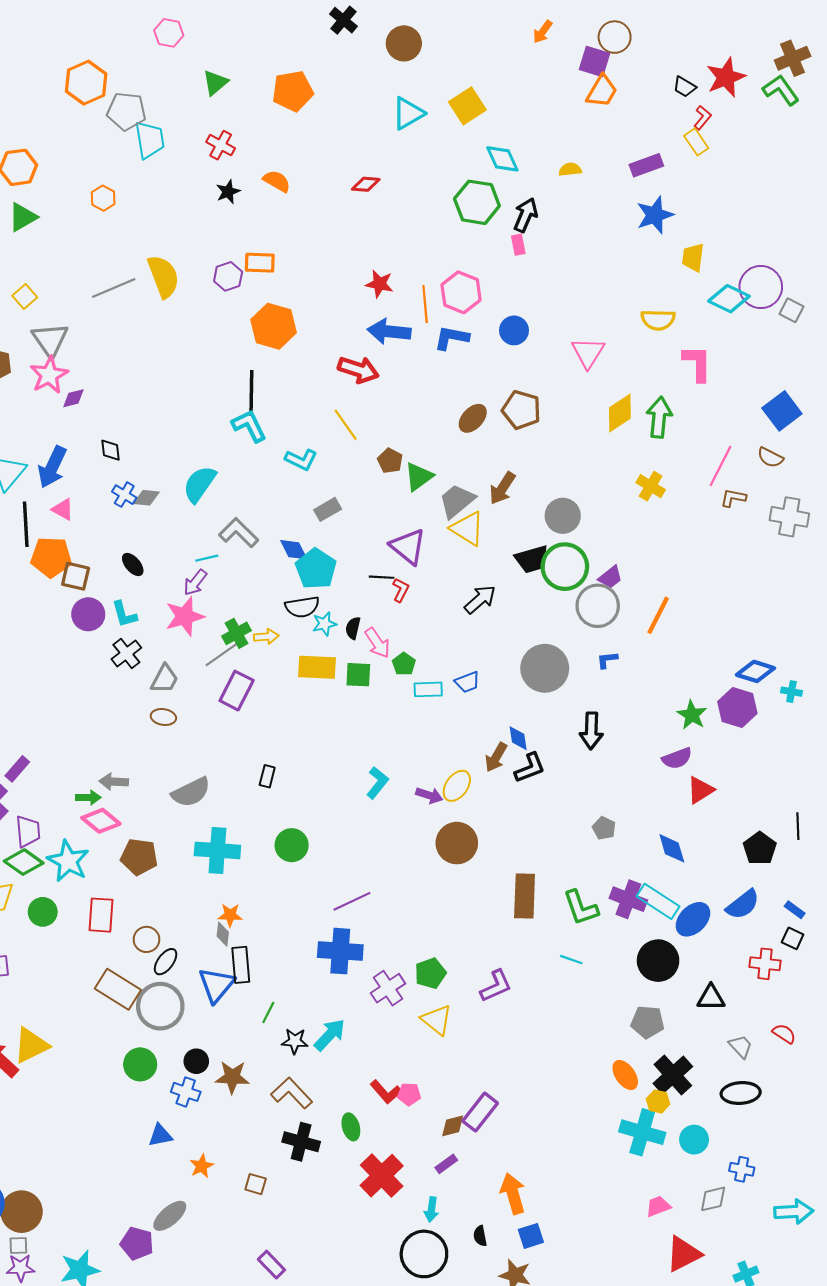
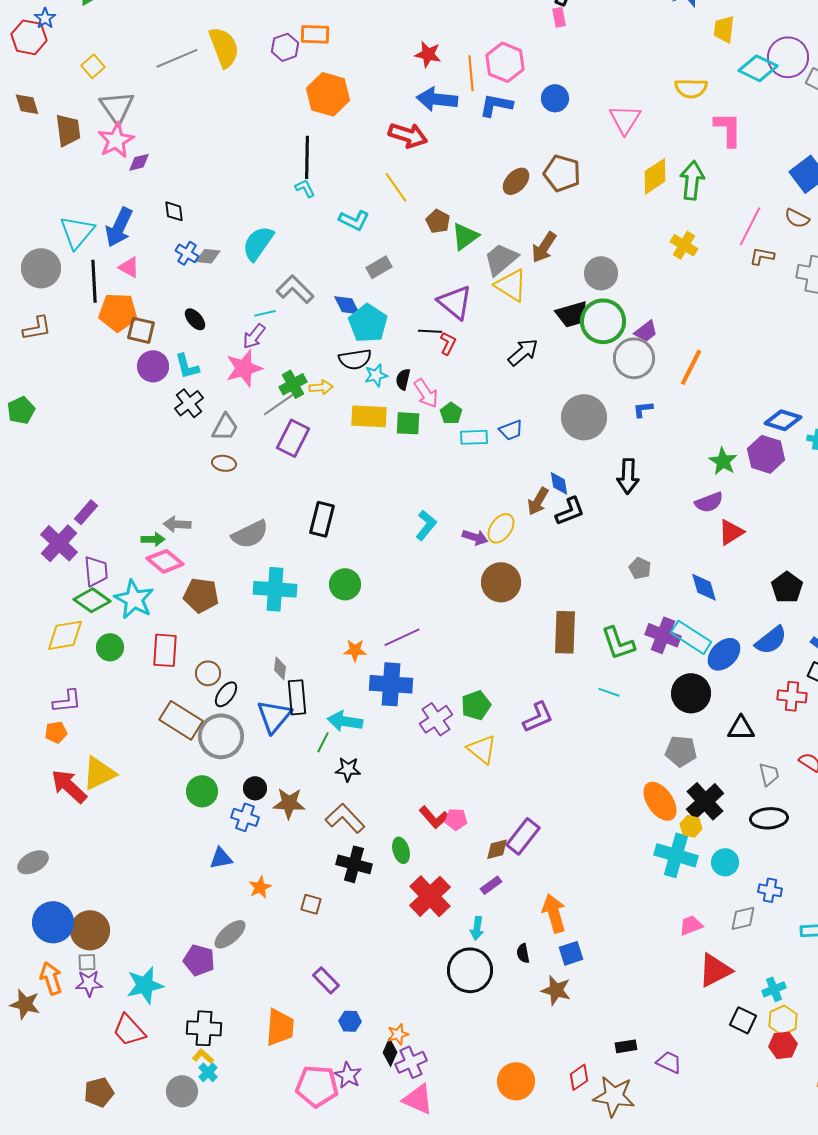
cyan L-shape: (249, 426) -> (305, 188), size x0.6
black rectangle: (267, 776) -> (322, 519), size x1.6
orange star: (230, 915) -> (355, 650), moved
cyan arrow: (330, 1035) -> (345, 721), moved, turned -124
gray trapezoid: (741, 1046) -> (769, 774), turned 30
orange ellipse: (625, 1075) -> (660, 801), size x1.4

